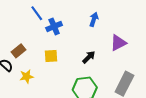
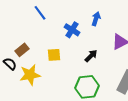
blue cross: (54, 26) -> (72, 30), moved, turned -35
yellow star: (27, 76) -> (30, 75), size x1.5

